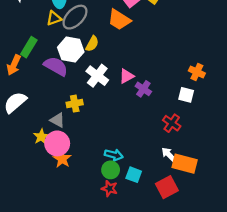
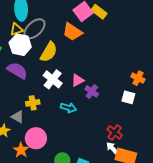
yellow semicircle: (92, 44) -> (49, 52), size x1.5
white hexagon: (71, 50) -> (20, 45), moved
red cross: (172, 123) -> (115, 132), moved
pink circle: (57, 143) -> (36, 138), moved
cyan arrow: (114, 155) -> (68, 108), moved

